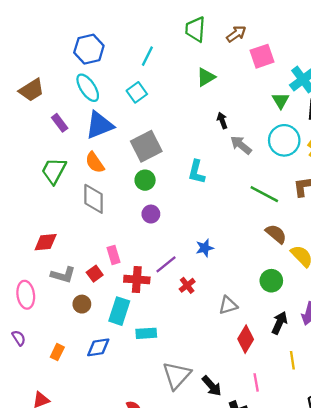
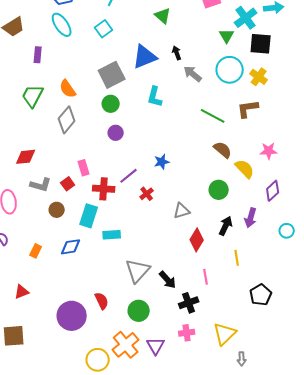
green triangle: (206, 77) -> (163, 16), turned -48
purple rectangle: (60, 123) -> (38, 55), turned 42
blue triangle: (99, 125) -> (145, 57), moved
gray diamond: (94, 199) -> (67, 120), turned 40

